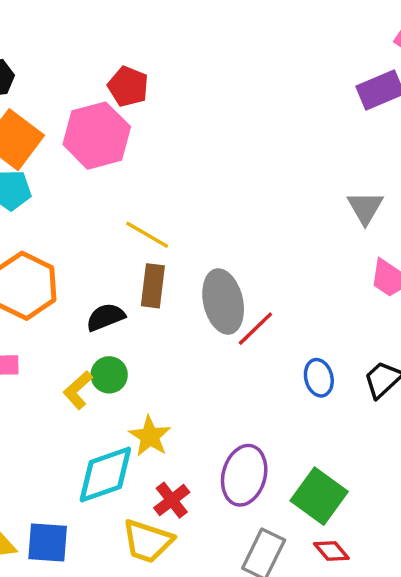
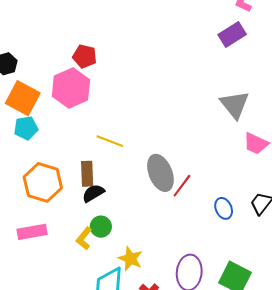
gray triangle: (365, 208) -> (235, 105), size x1.4
brown rectangle: (153, 286) -> (87, 174), moved

